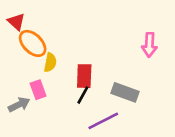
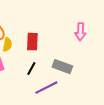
red rectangle: (84, 76) -> (32, 42), moved

